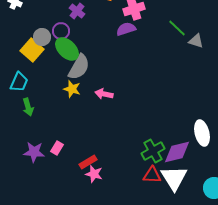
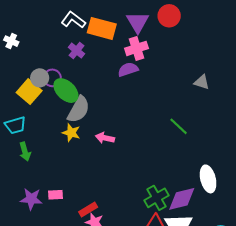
green line: (177, 28) -> (179, 126), moved
purple circle: (61, 31) -> (52, 78), moved
cyan trapezoid: (19, 82) -> (15, 125), turned 50
pink rectangle: (57, 148) -> (55, 195), turned 56

